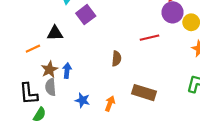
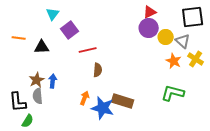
red line: (149, 38) -> (88, 50), moved
orange line: (33, 49) -> (19, 38), moved, turned 32
blue star: (82, 100) -> (103, 108), moved, size x1.6
orange arrow: (110, 104) -> (85, 98), moved

